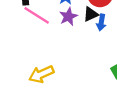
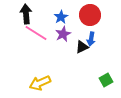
black triangle: (91, 14) -> (82, 47), moved

